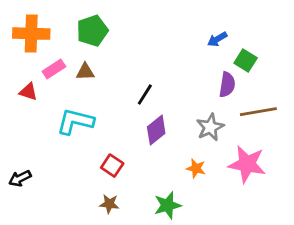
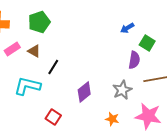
brown triangle: (85, 72) -> (34, 51), turned 32
black line: (145, 95) -> (53, 67), moved

